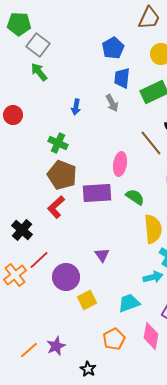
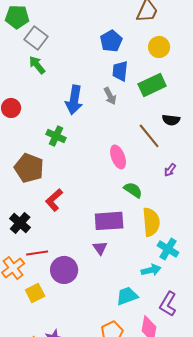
blue arrow: (76, 107) -> (74, 100), size x1.8
pink ellipse: (120, 164) -> (118, 157), turned -30
brown pentagon: (62, 175) -> (29, 168), moved
purple rectangle: (97, 193) -> (109, 221), moved
red line: (39, 260) -> (37, 253), turned 35
yellow square: (87, 300) -> (35, 293), moved

